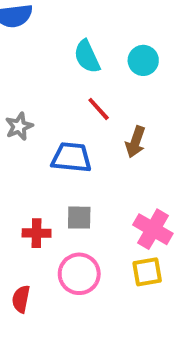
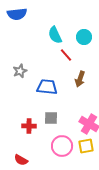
red line: (99, 109) -> (66, 55), moved
pink circle: (79, 274) -> (62, 146), moved
red semicircle: (21, 299) -> (21, 160), turned -72

